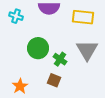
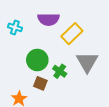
yellow rectangle: (83, 17) -> (72, 34), moved, turned -50
brown square: (54, 80) -> (40, 83), moved

